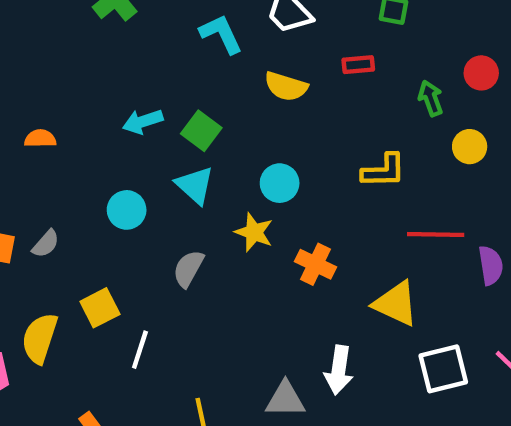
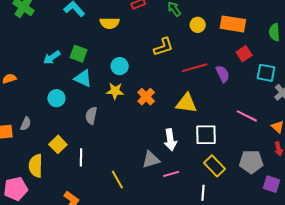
orange cross: (316, 264) -> (146, 97), turned 36
white square: (443, 369) -> (206, 135), moved, turned 30

